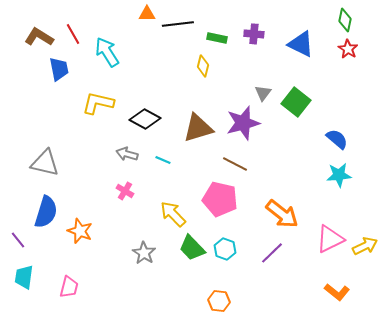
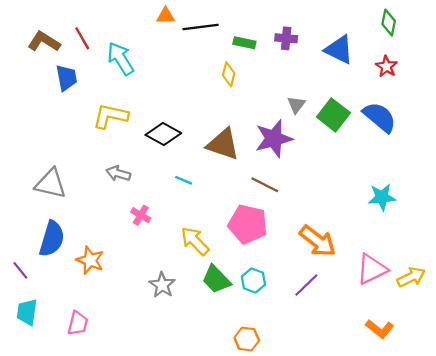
red star: (348, 49) -> (386, 66), moved
brown triangle: (198, 128) -> (223, 144), turned 36
blue semicircle: (337, 139) -> (380, 117), moved, size x1.4
gray arrow: (127, 154) -> (118, 173), moved

